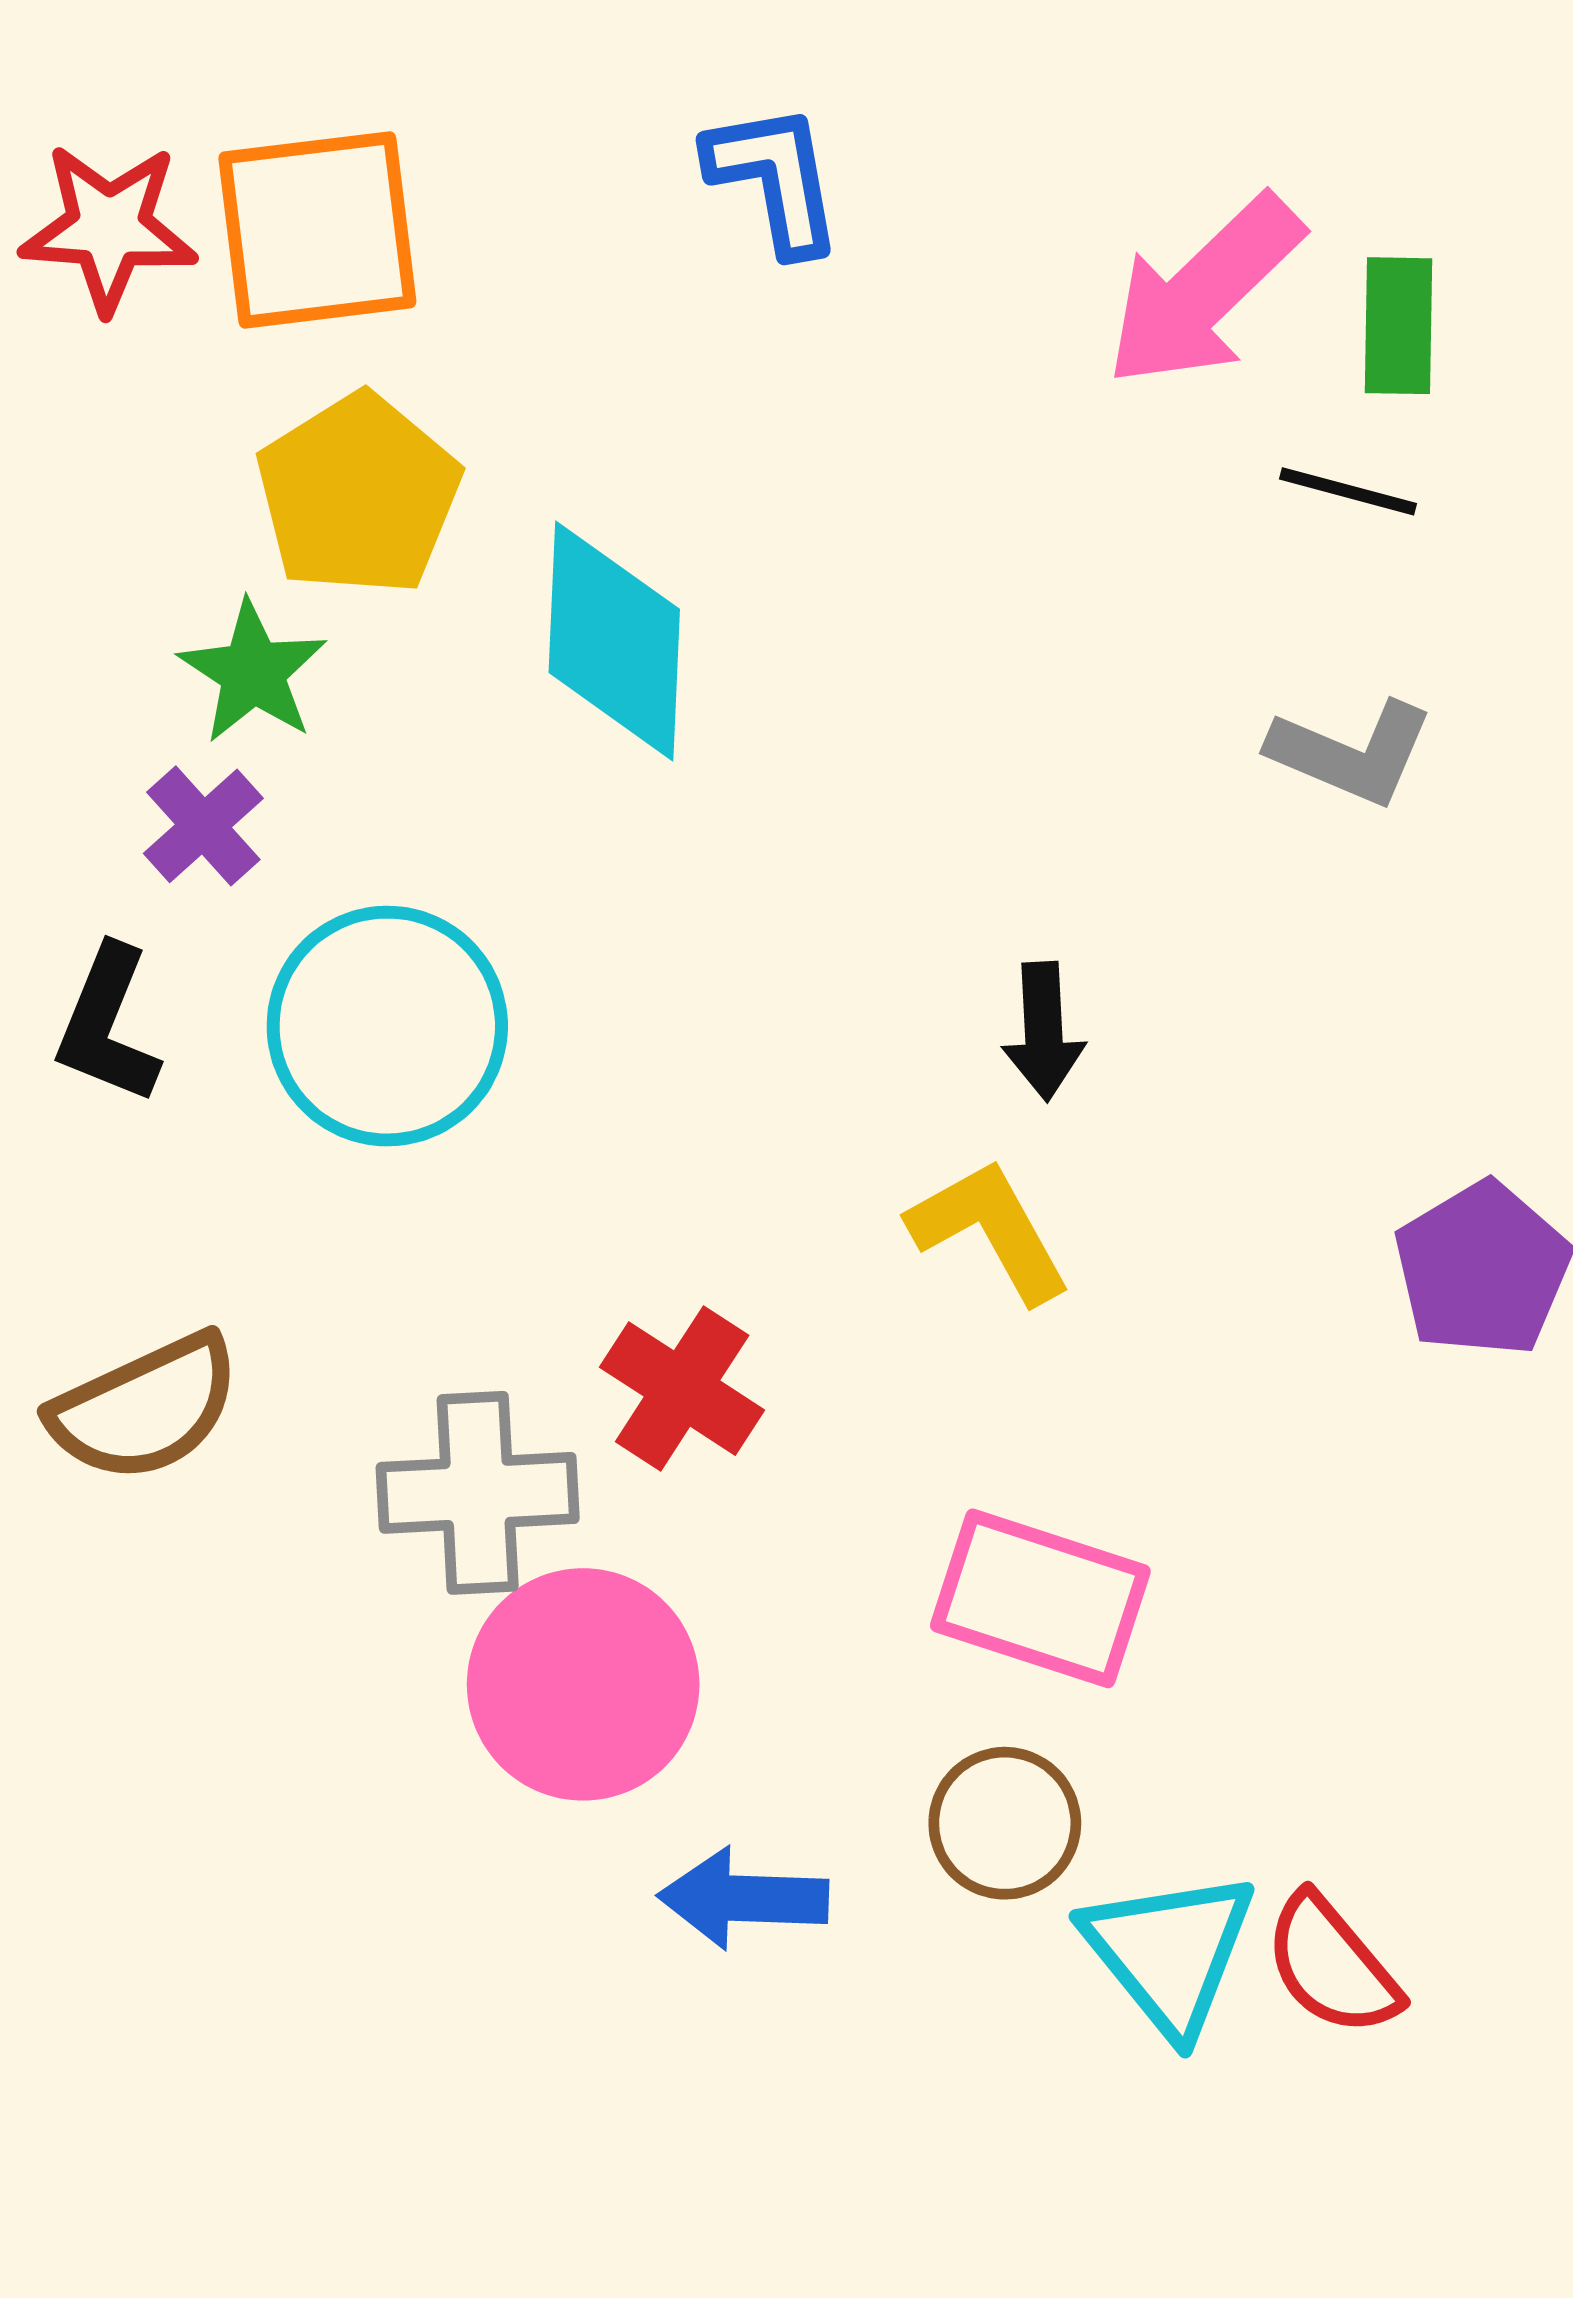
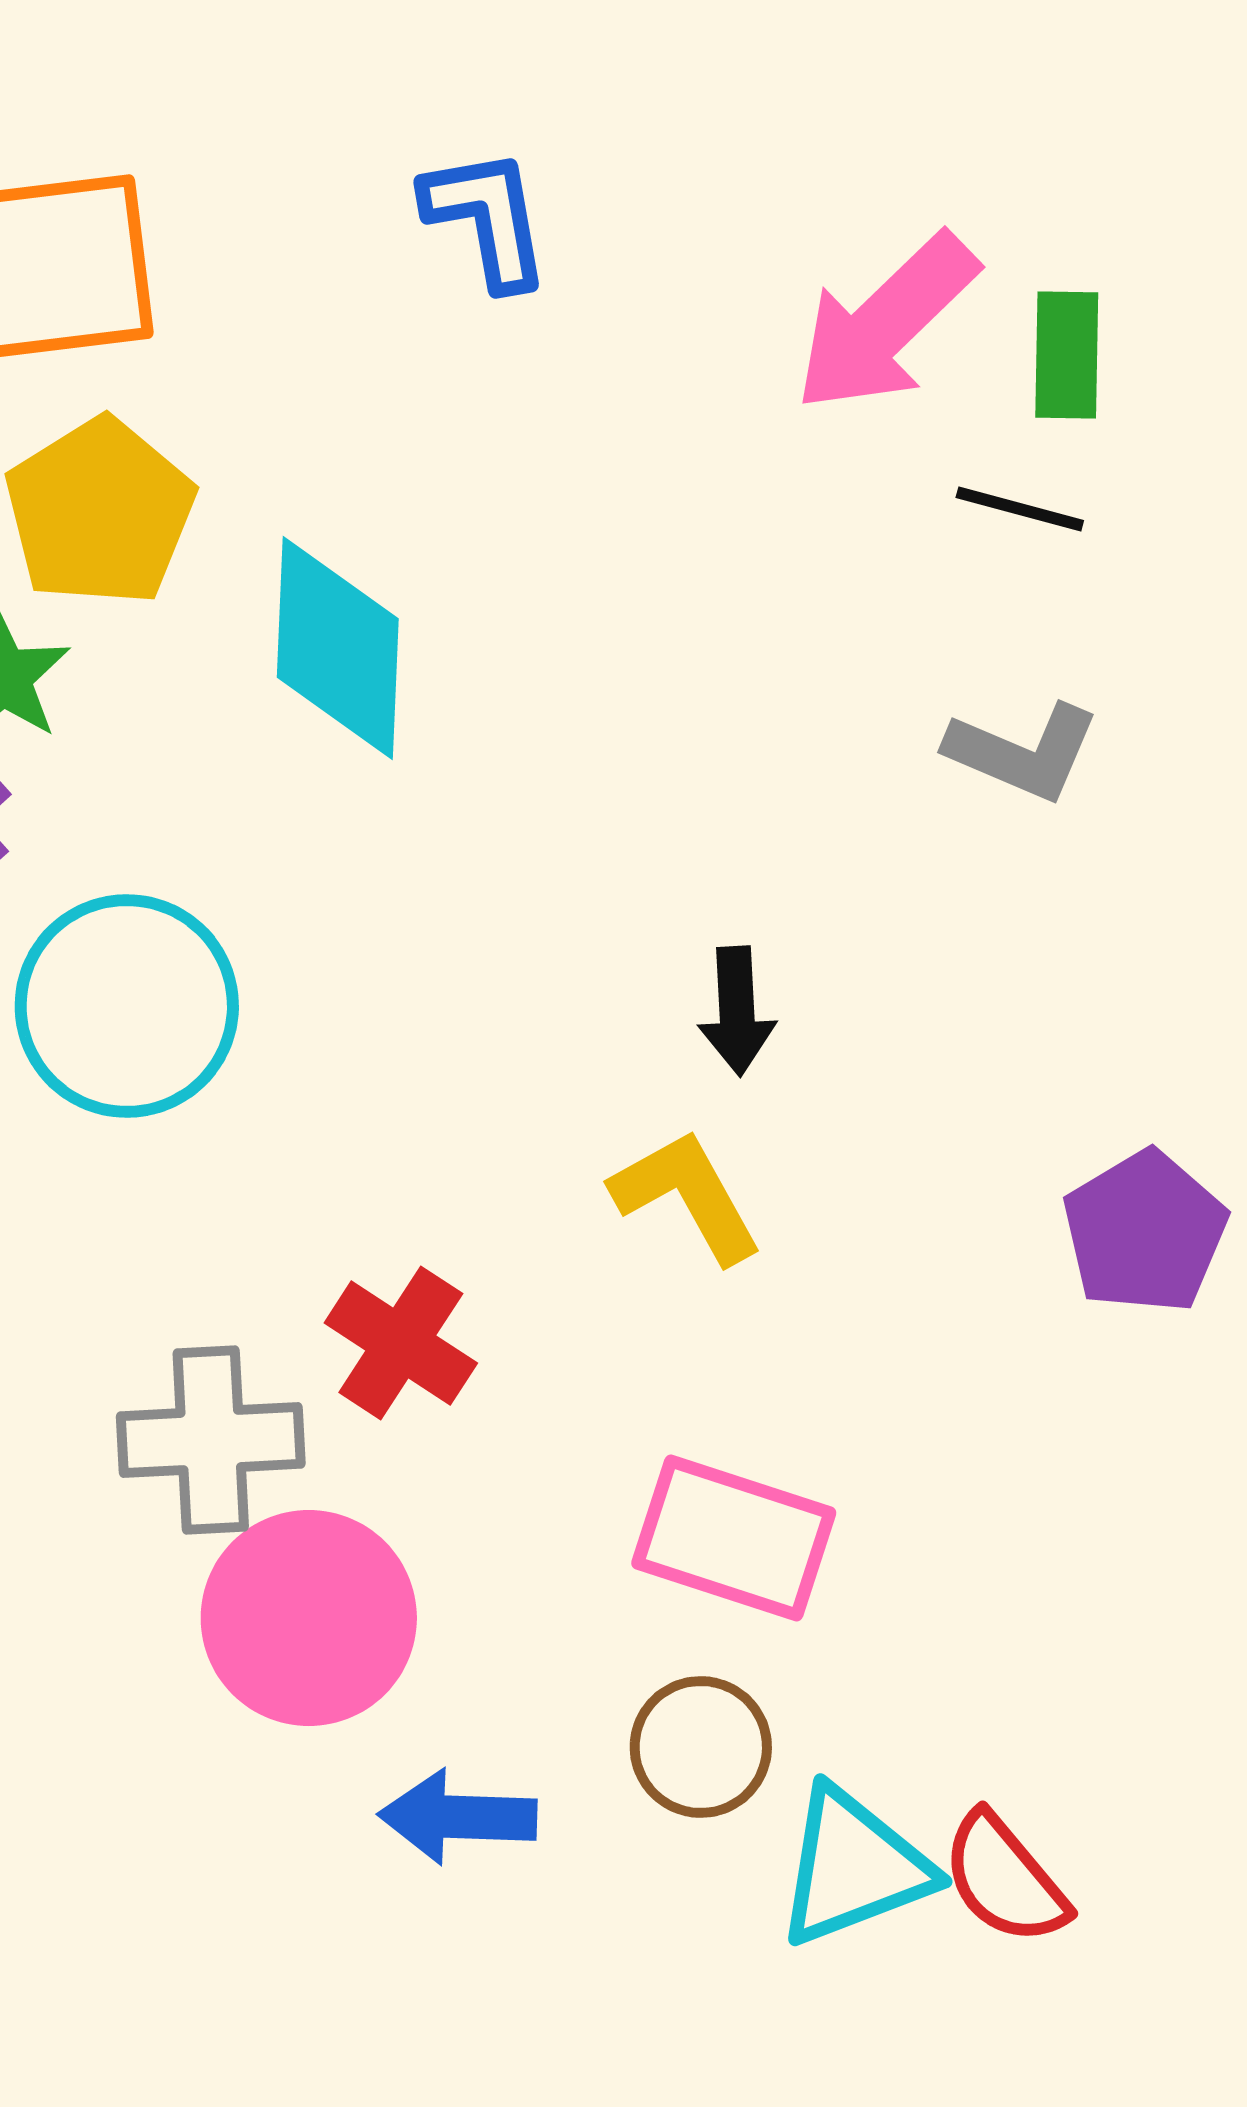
cyan triangle: (1169, 1952) -> (854, 1867), turned 48

